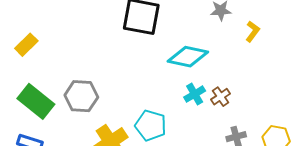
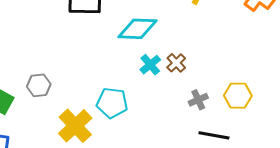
gray hexagon: (81, 96) -> (39, 85), size x0.7

